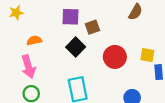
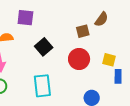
purple square: (71, 17) -> (25, 18), moved
brown square: (92, 27) -> (83, 31), moved

